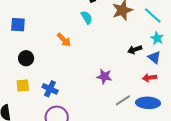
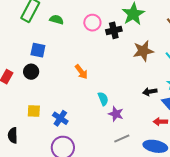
cyan semicircle: (87, 17) -> (103, 99), moved
black circle: (26, 58) -> (31, 72), moved
gray line: (123, 100) -> (122, 138), moved

